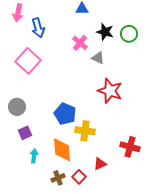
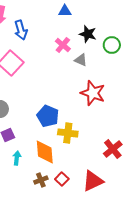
green circle: (129, 34) -> (112, 45), moved
red cross: (130, 147) -> (113, 149), turned 36
red triangle: (100, 164) -> (93, 181), moved, size x1.6

